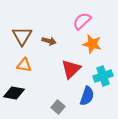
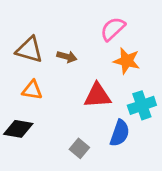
brown triangle: (22, 36) -> (29, 50), turned -45
red triangle: (71, 69) -> (97, 96), turned 40

